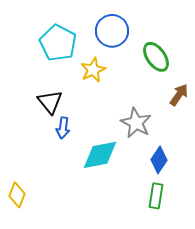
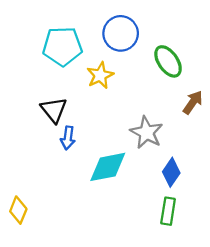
cyan pentagon: (58, 43) -> (62, 46), turned -30

